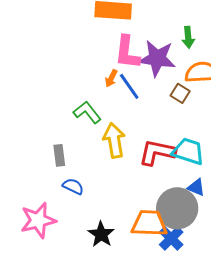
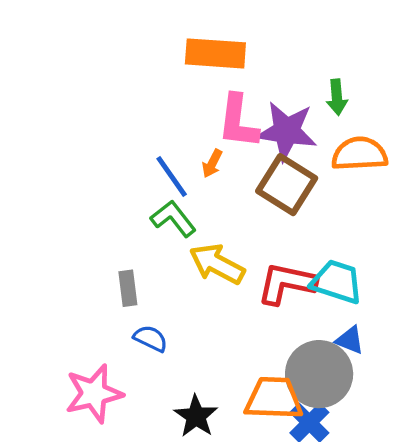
blue line: (129, 86) -> (172, 177), moved
brown square: (180, 93) -> (287, 185), moved, size x1.8
yellow arrow: (114, 140) -> (217, 264), turned -52

